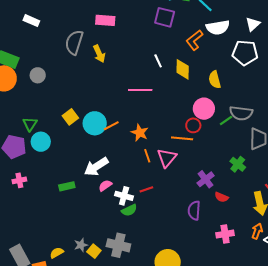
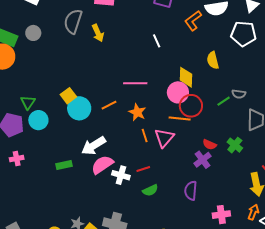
yellow diamond: (183, 69) -> (186, 77), moved
gray circle: (38, 75) -> (33, 33), moved
pink line: (140, 90) -> (135, 83), moved
pink circle: (204, 109) -> (178, 92), moved
gray semicircle: (241, 113) -> (239, 94), size x0.6
cyan circle: (95, 123) -> (79, 108), moved
red circle: (193, 125) -> (191, 106), size x1.5
pink semicircle: (105, 186) -> (102, 165), size x1.6
red semicircle: (221, 197) -> (210, 145), moved
green semicircle: (129, 210) -> (150, 190), moved

